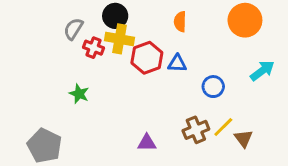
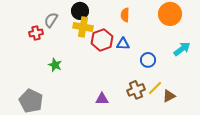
red cross: (94, 48) -> (36, 33), moved, turned -32
brown triangle: (244, 138) -> (169, 96), turned 40

